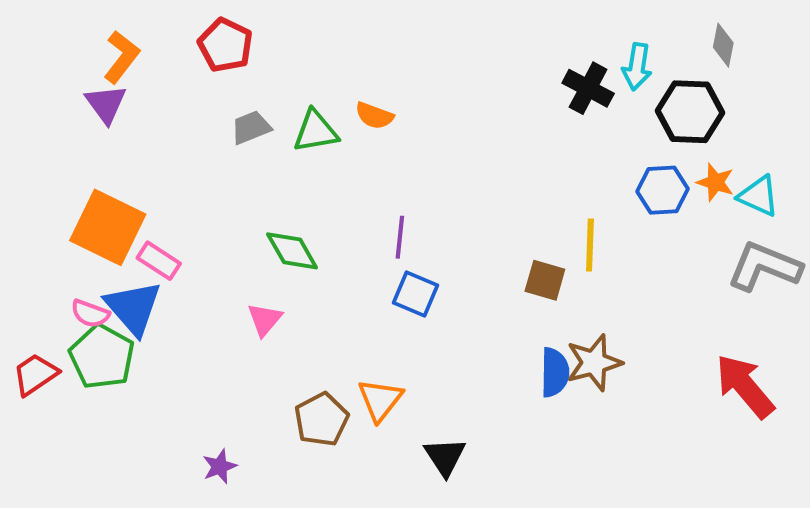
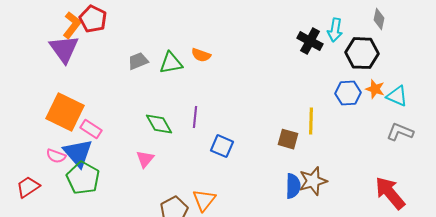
red pentagon: (225, 45) -> (93, 19), moved
purple triangle: (106, 104) -> (64, 49), size x1.4
purple line: (400, 237) -> (195, 117), moved
gray L-shape: (764, 267) -> (400, 132), size x0.7
green pentagon: (102, 357) -> (83, 178), moved

